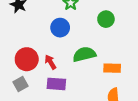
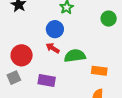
green circle: (106, 19) -> (109, 19), moved
red arrow: (50, 62) -> (53, 48), moved, turned -32

